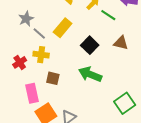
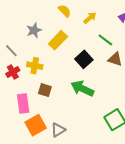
green line: (108, 15) -> (105, 40), moved
gray star: (26, 19) -> (34, 30), moved
gray line: (39, 33) -> (11, 51), moved

